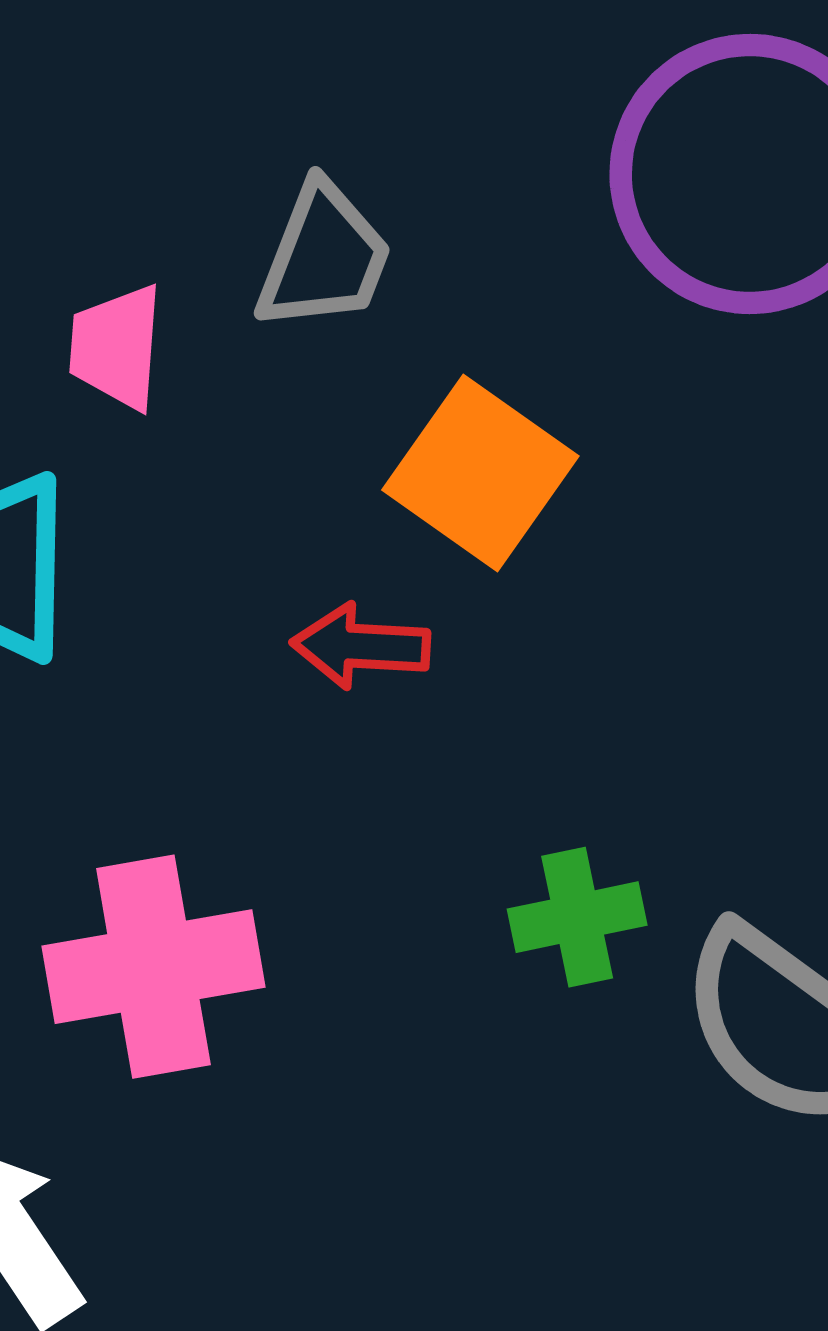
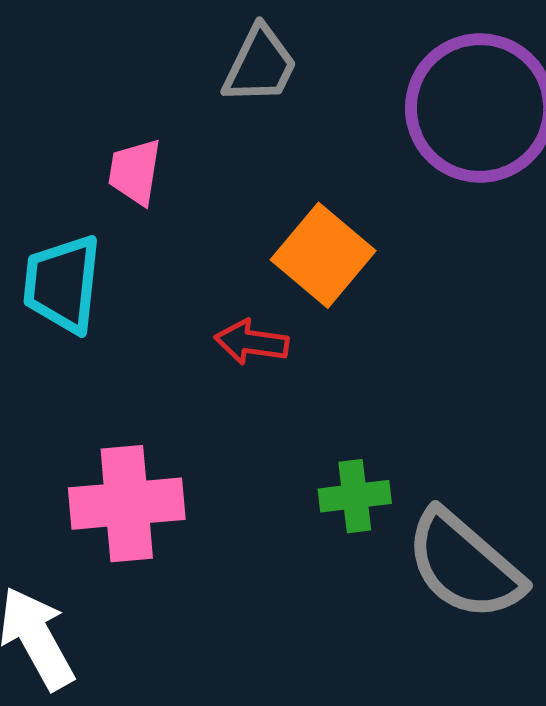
gray trapezoid: (324, 257) -> (260, 65), moved

